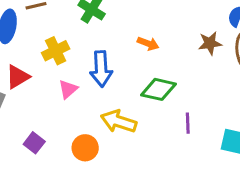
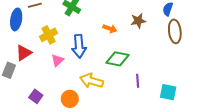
brown star: (210, 43) -> (138, 21), moved

